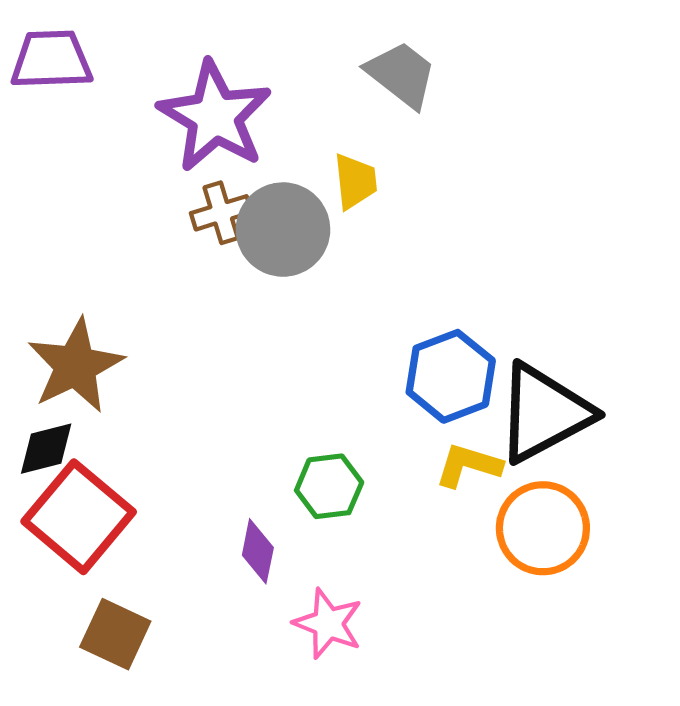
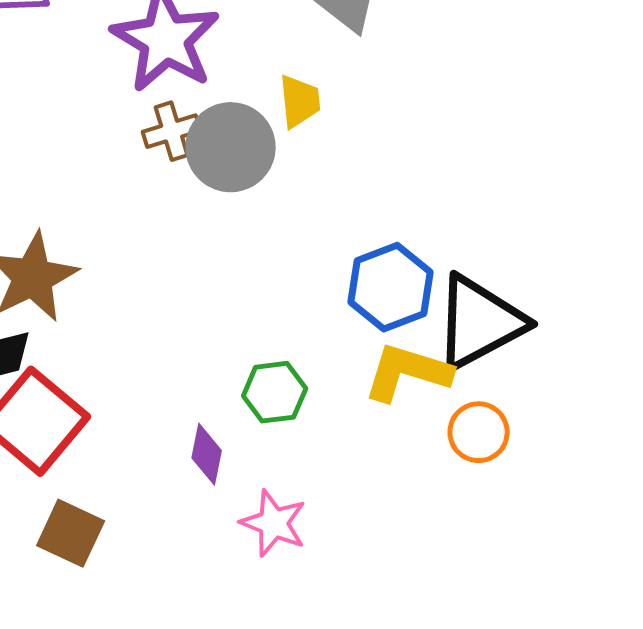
yellow L-shape: (468, 465) -> (408, 372), size x1.4
orange circle: (543, 528) -> (479, 432), size x0.7

